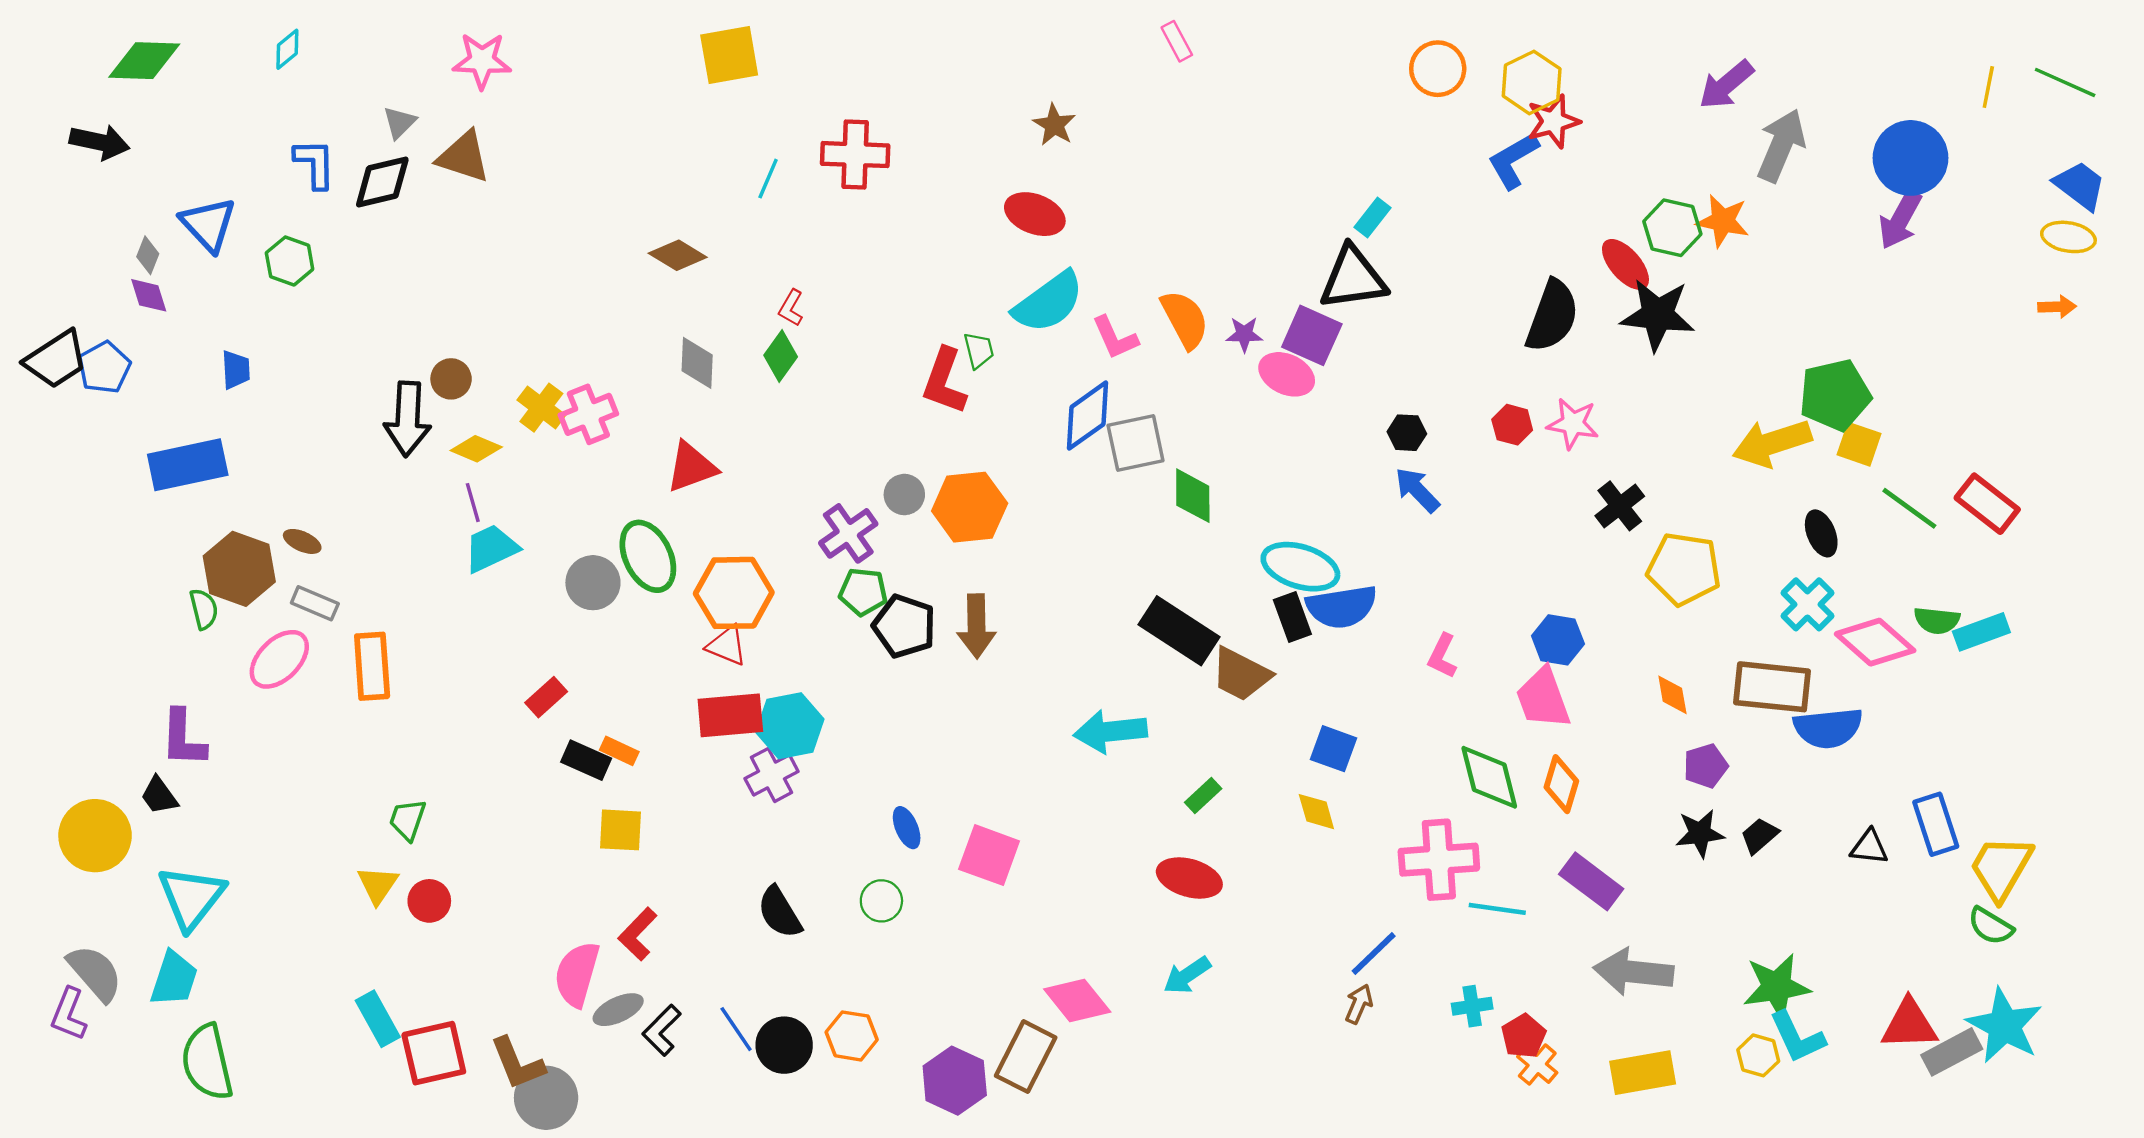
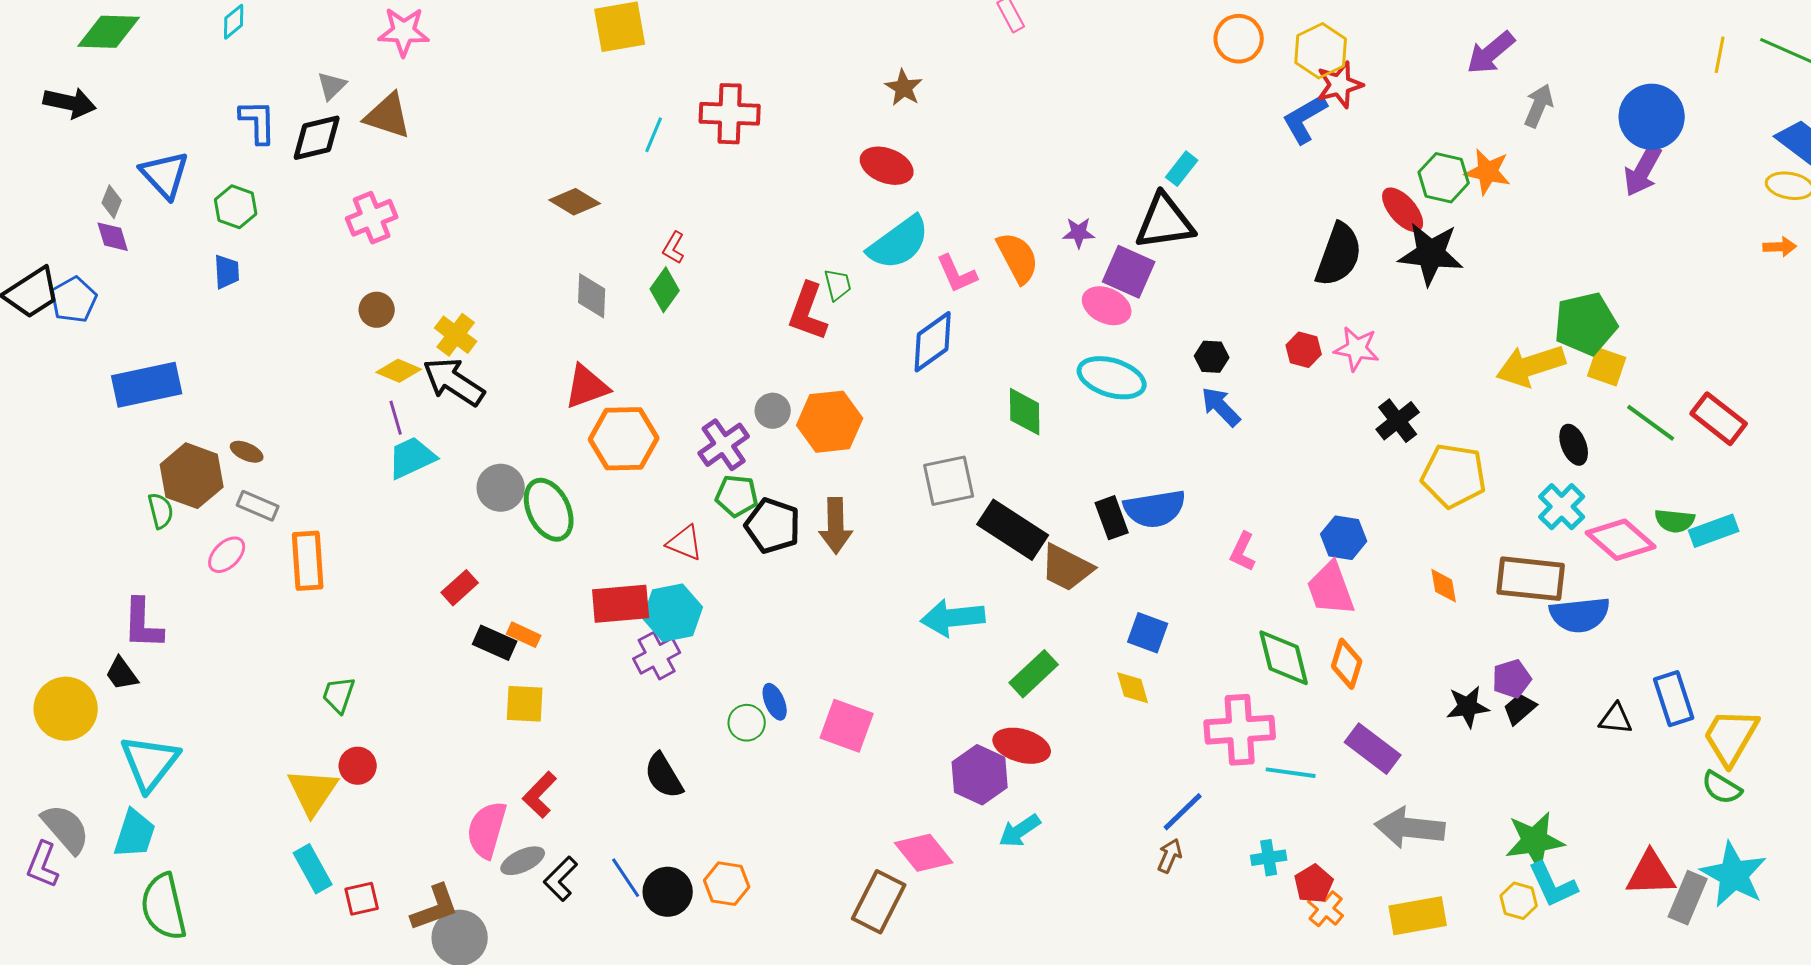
gray arrow: (1781, 145) -> (1539, 106), size x0.7
purple star: (1244, 334) -> (1079, 233), moved
blue trapezoid: (236, 370) -> (227, 272), moved
pink cross: (588, 414) -> (372, 218), moved
black arrow: (408, 419) -> (454, 382), moved, turned 120
gray square: (1136, 443) -> (949, 481), moved
green ellipse: (648, 556) -> (549, 510), moved
cyan ellipse: (1300, 567) -> (1112, 378), moved
orange hexagon: (734, 593) -> (624, 439), moved
red triangle: (727, 646) -> (685, 543), moved
pink ellipse: (279, 659) -> (227, 555), size x0.7
purple pentagon: (1706, 766) -> (1512, 679), moved
green rectangle: (1203, 796) -> (1034, 674), size x1.5
yellow triangle: (378, 885) -> (313, 792), moved, size x1.4
green circle: (881, 901) -> (747, 723), moved
gray rectangle: (1952, 1052) -> (1688, 898), turned -39
red square: (434, 1053) -> (362, 899), size x0.6
brown L-shape: (517, 1063) -> (435, 908), turned -88
purple hexagon: (955, 1081) -> (980, 775), moved

